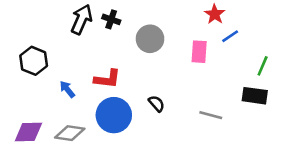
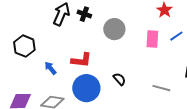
blue line: (230, 36) -> (176, 36), moved

